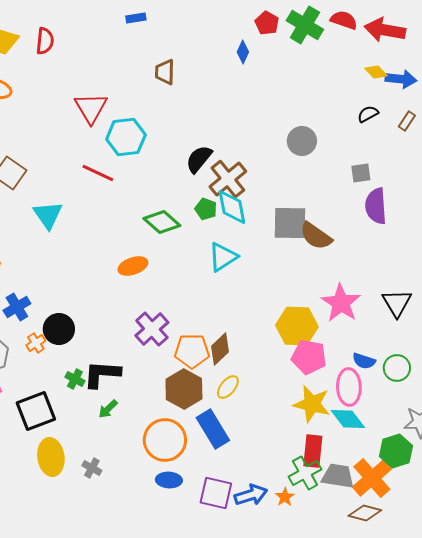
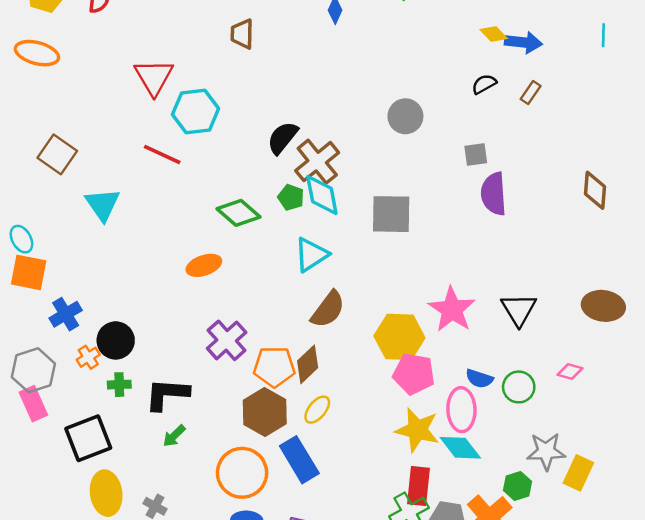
brown semicircle: (316, 236) -> (328, 309), moved, turned -88
green cross: (75, 379) -> (119, 385), moved, turned -30
green hexagon: (396, 451) -> (518, 486), size x0.7

